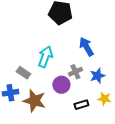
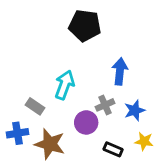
blue arrow: (86, 47) -> (120, 71), turned 36
black rectangle: (81, 105) -> (113, 149), turned 40

